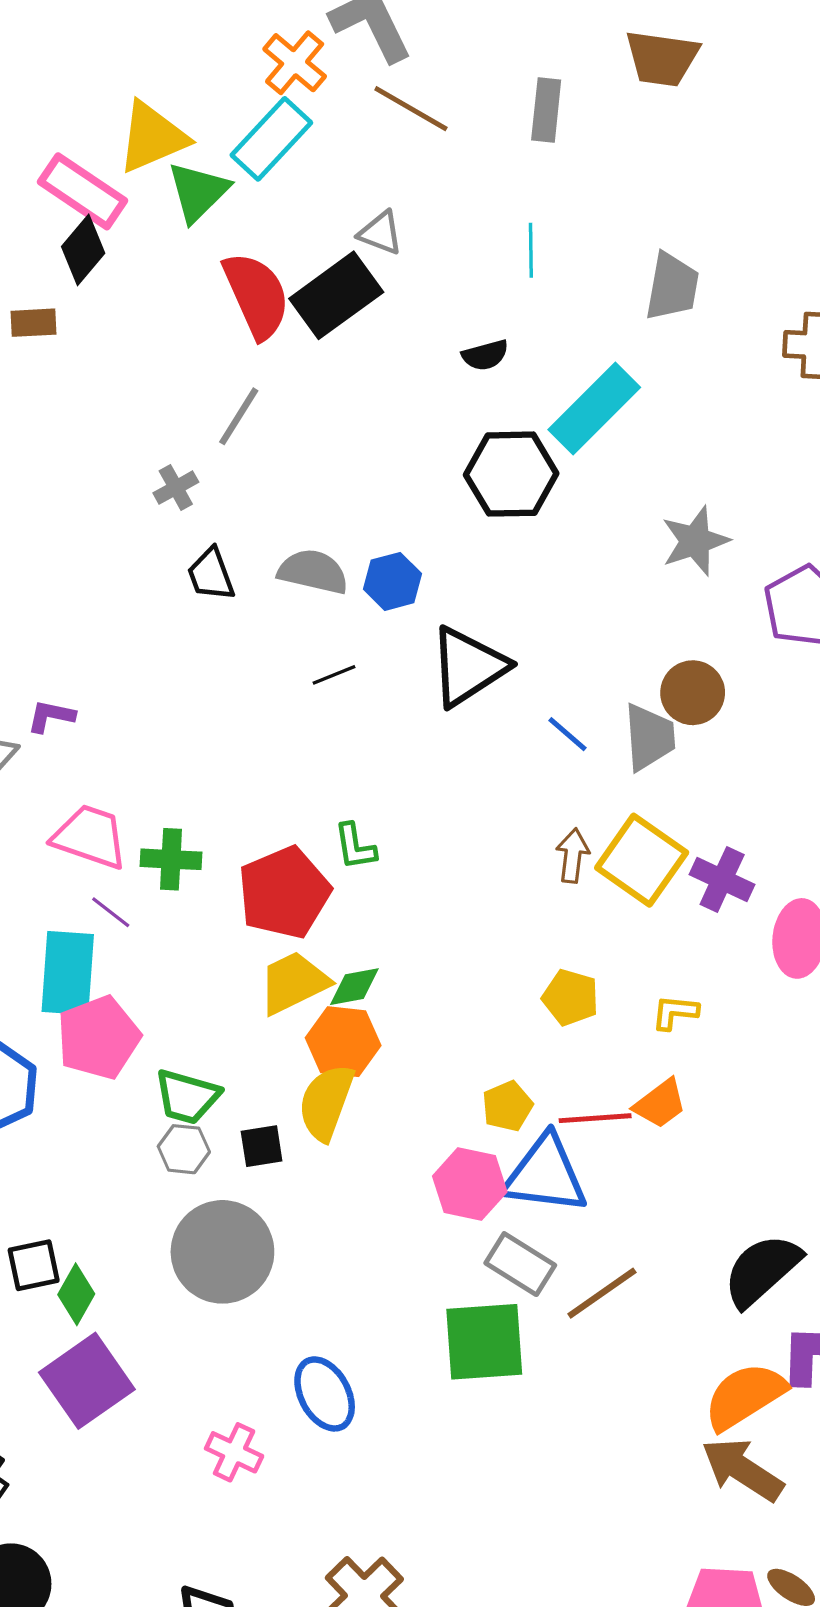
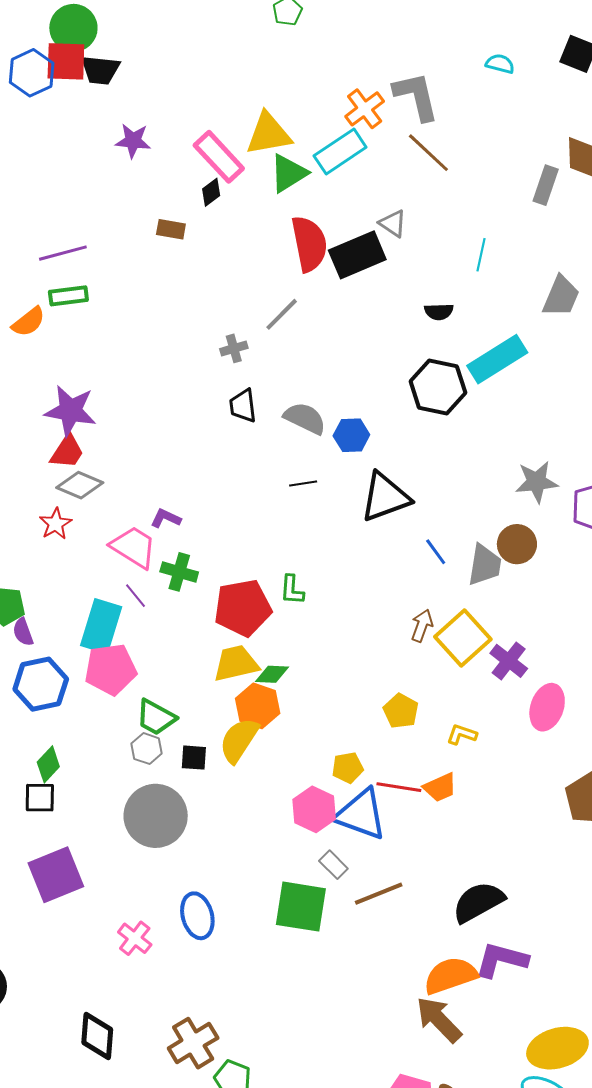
gray rectangle: (546, 110) -> (546, 185), moved
black diamond: (83, 250) -> (211, 192), size x0.7
gray star: (695, 541) -> (537, 482), moved
purple L-shape: (51, 716) -> (166, 518), moved
gray rectangle: (520, 1264) -> (333, 865), size x0.7
green diamond: (76, 1294) -> (48, 764), moved

